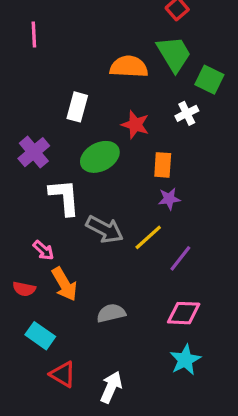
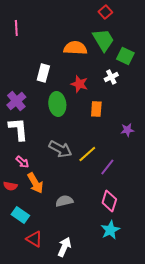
green ellipse: (100, 157) -> (57, 104), turned -70
white L-shape: (64, 197) -> (18, 129), moved
purple star: (169, 199) -> (127, 130), moved
pink diamond: (184, 313) -> (109, 201), turned -75

